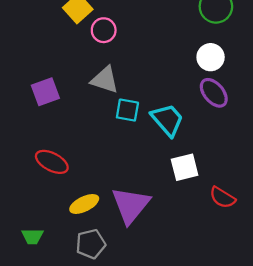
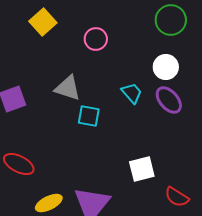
pink circle: (104, 30) -> (96, 39), moved
cyan trapezoid: (167, 120) -> (132, 93), moved, size x0.7

